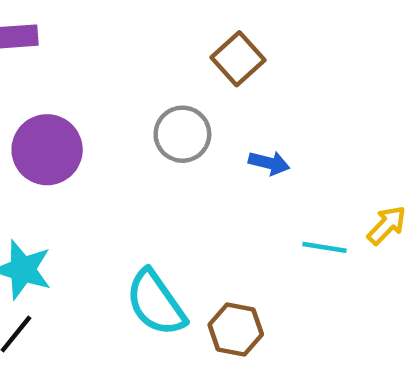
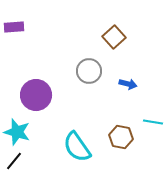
purple circle: (47, 150) -> (36, 95), moved
brown hexagon: (236, 329) -> (121, 137), moved

